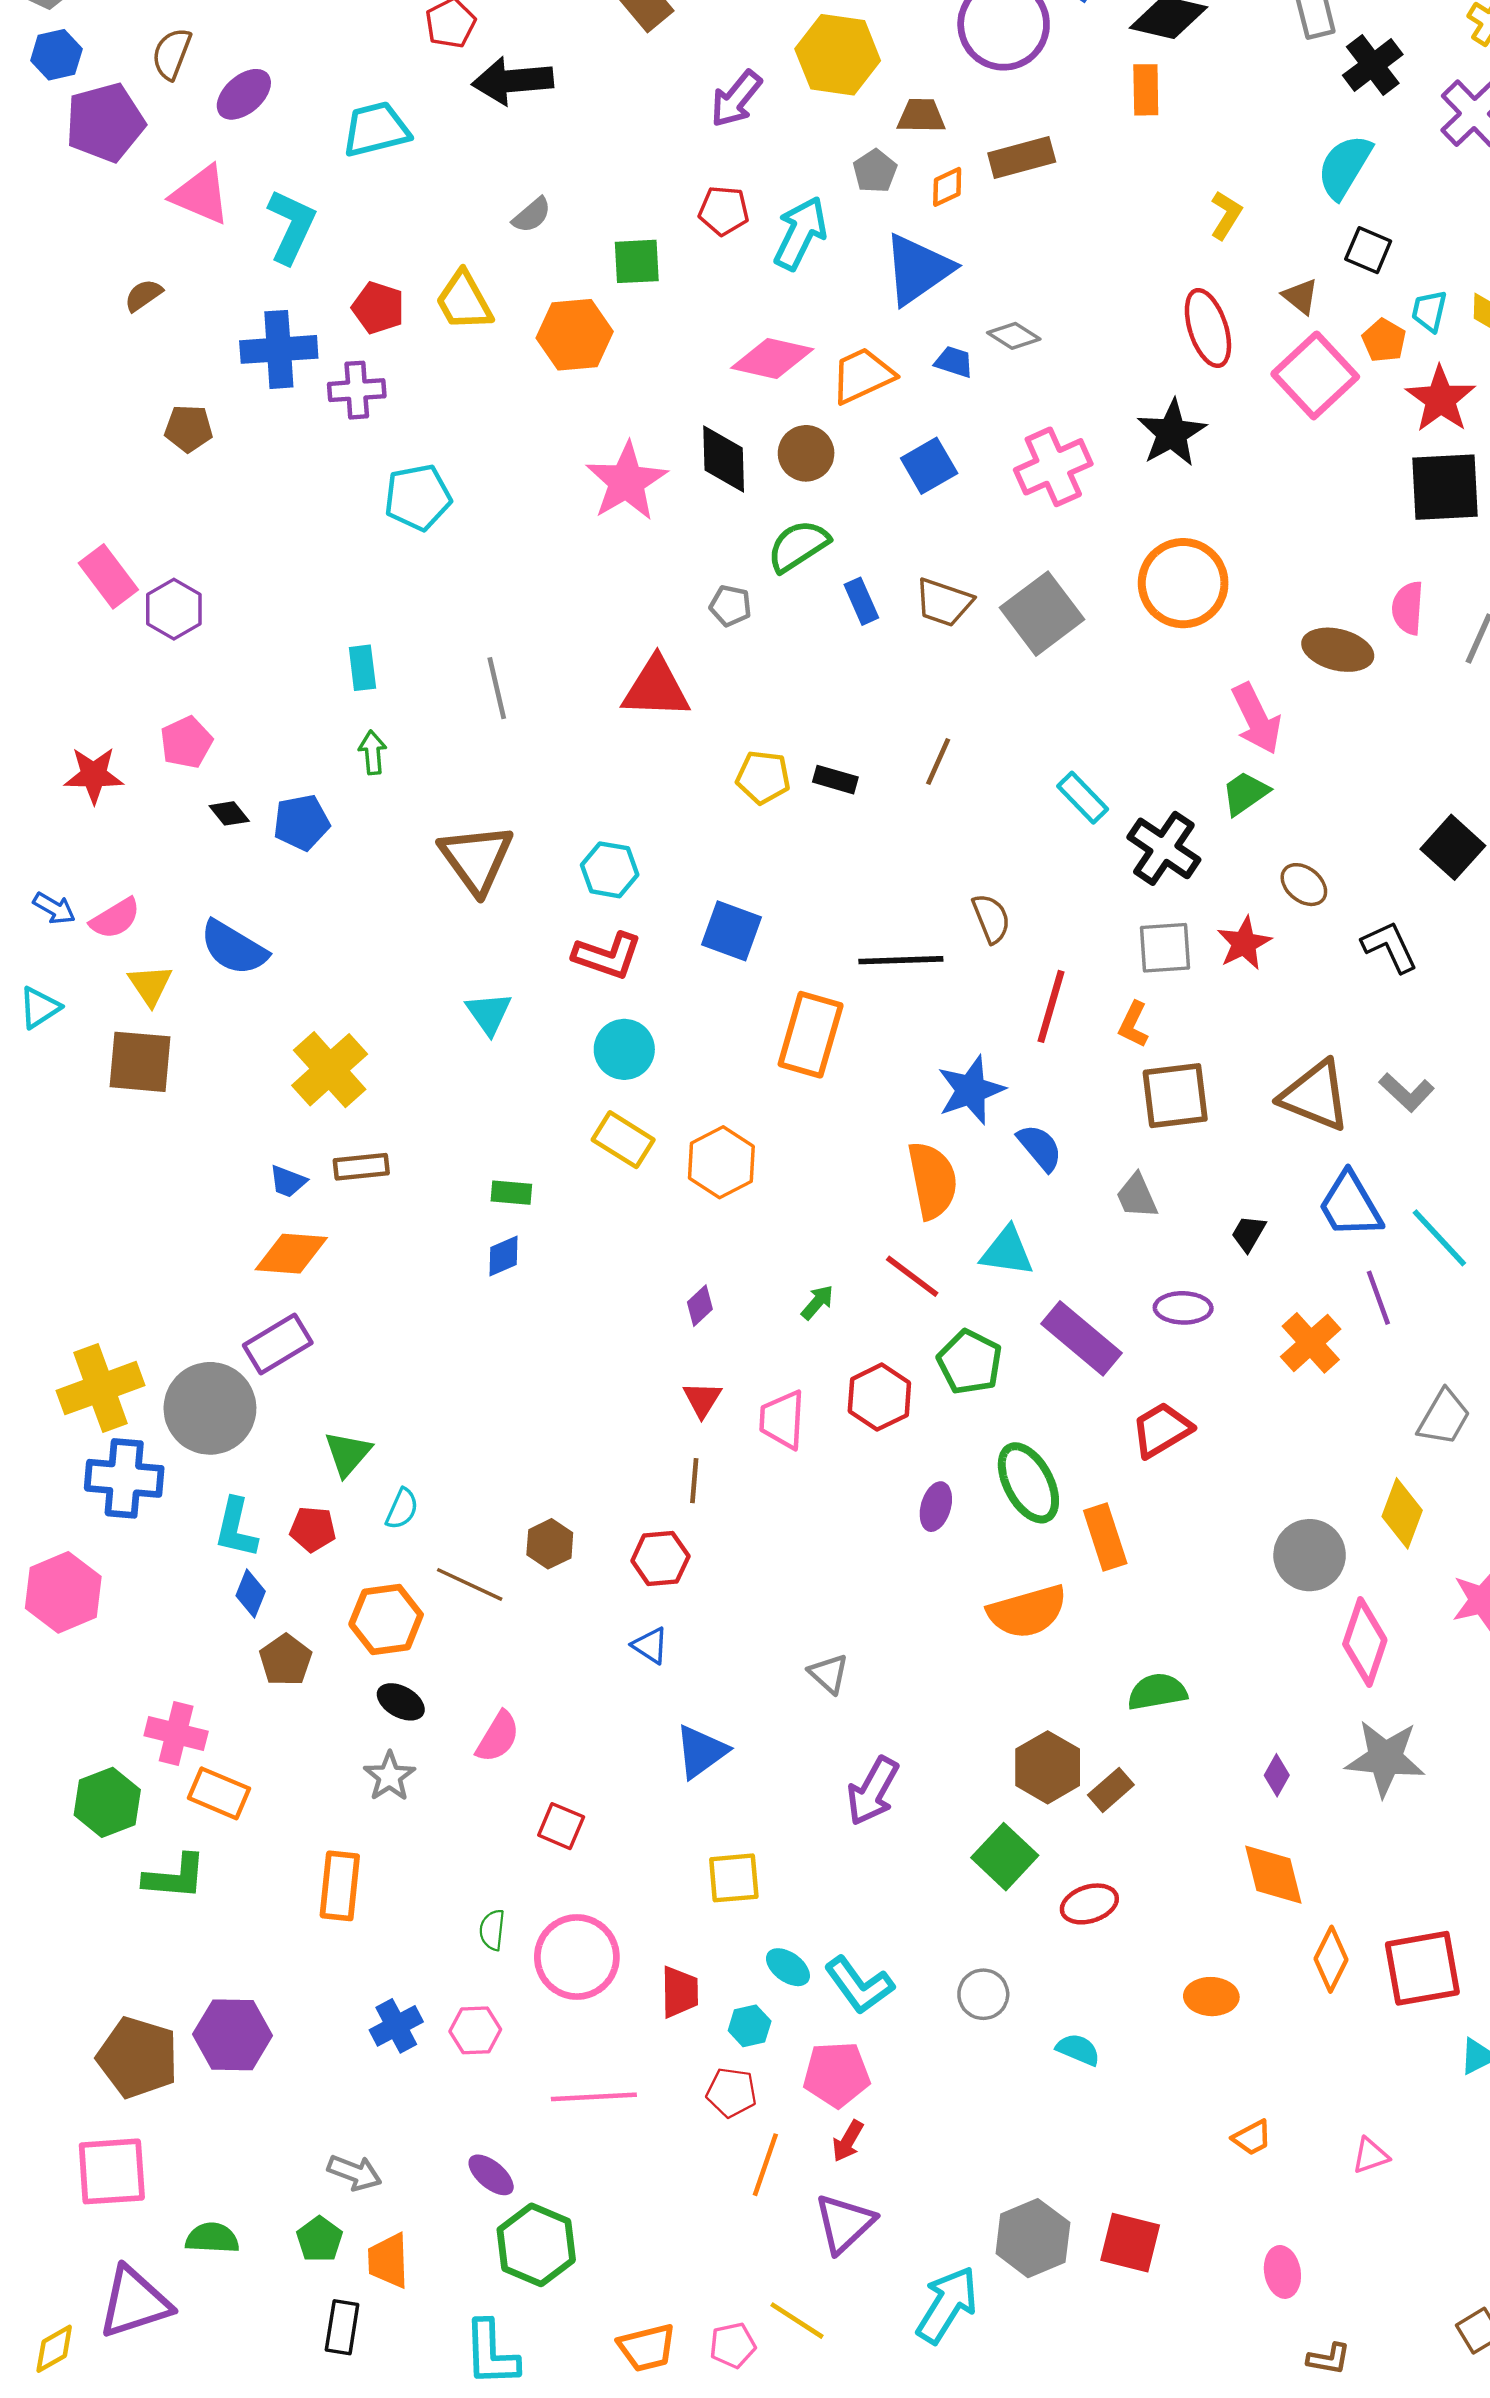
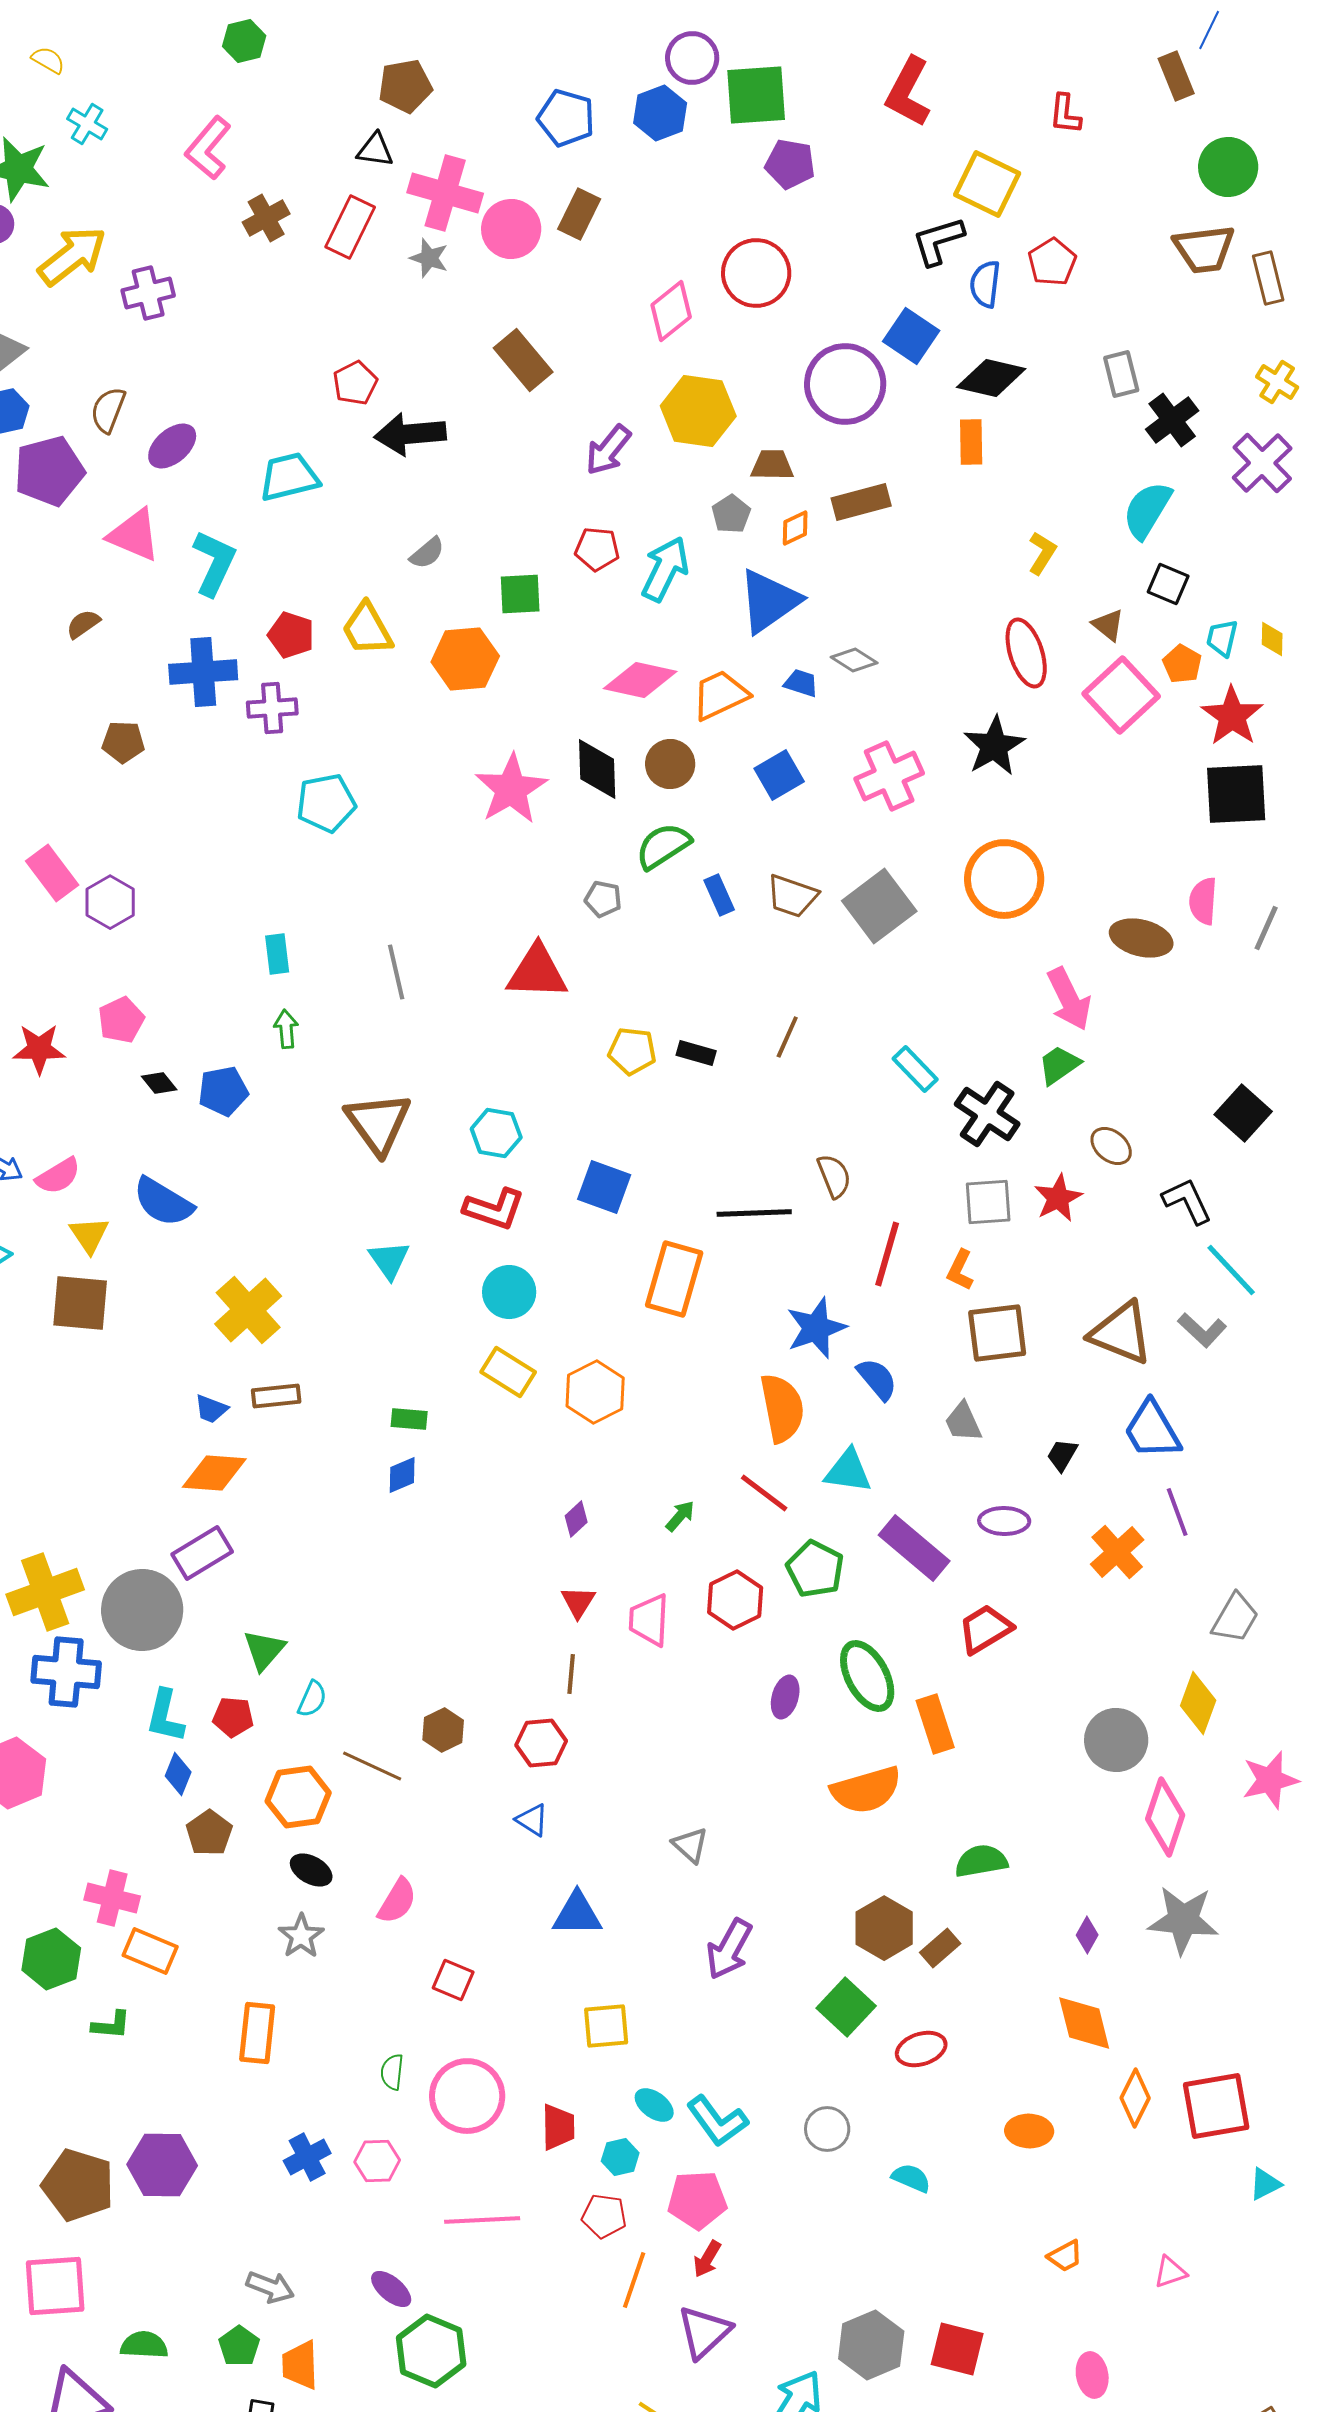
cyan line: (1439, 1238) -> (1231, 1270), moved
blue triangle: (701, 1752) -> (577, 1914), turned 36
green L-shape: (175, 1877) -> (111, 2025), size x0.7

